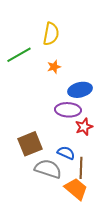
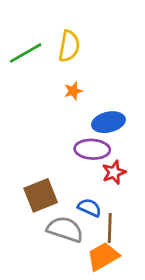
green line: (19, 55) -> (26, 53), moved
orange trapezoid: (76, 189) -> (103, 256), turned -70

